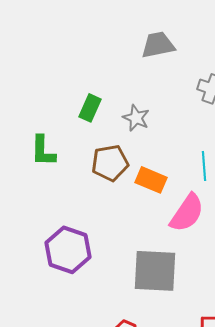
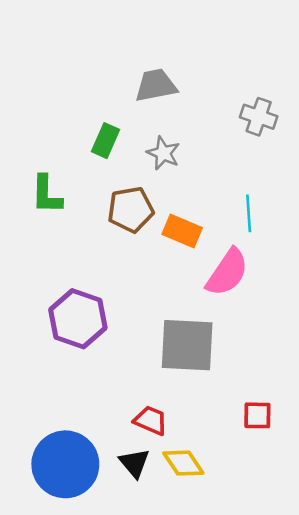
gray trapezoid: (158, 45) -> (156, 85), moved

